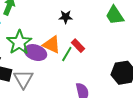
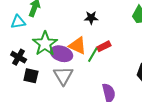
red rectangle: (78, 46) -> (104, 46), turned -72
gray triangle: (23, 79) -> (63, 76), moved

